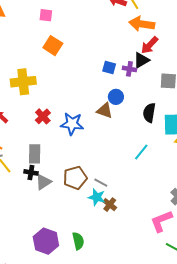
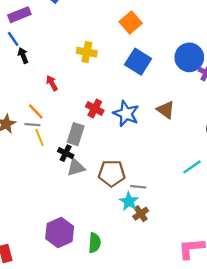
blue square: (109, 68) -> (138, 62), moved, size x1.6
yellow cross: (23, 82) -> (87, 52), size x0.7
blue circle: (116, 97) -> (189, 57), moved, size x1.6
red cross: (43, 116) -> (95, 109), moved, turned -35
gray line: (101, 183) -> (138, 187), turned -40

